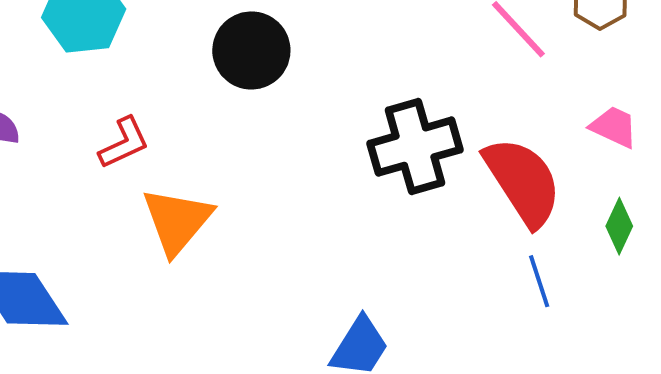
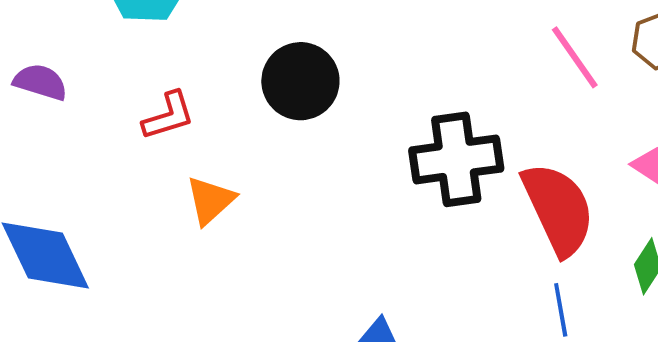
black circle: (251, 50) -> (300, 81), moved
orange triangle: (177, 221) -> (210, 200), size x0.7

